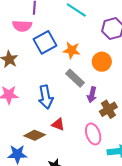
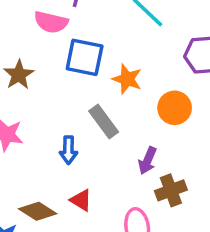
blue square: (45, 42) -> (85, 57), turned 30
gray rectangle: (75, 78) -> (104, 122), moved
blue arrow: (46, 97) -> (69, 150), size x0.7

